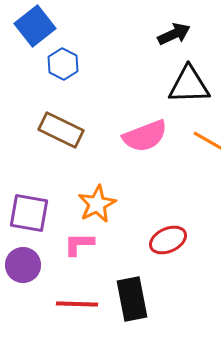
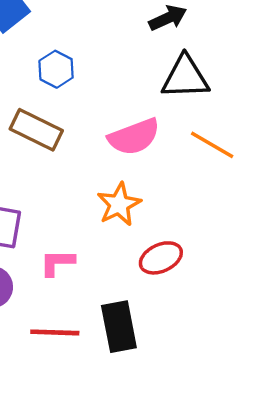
blue hexagon: (63, 64) -> (56, 69), moved
orange star: (97, 204) -> (119, 204), moved

